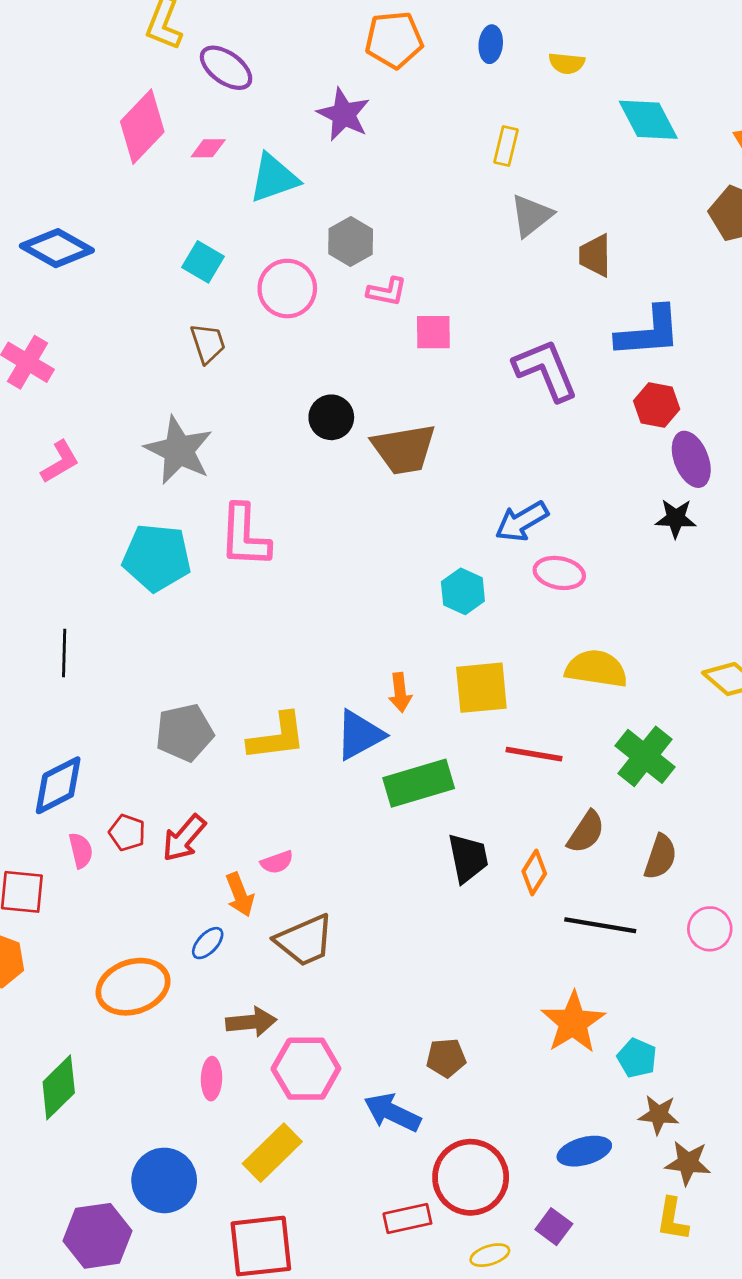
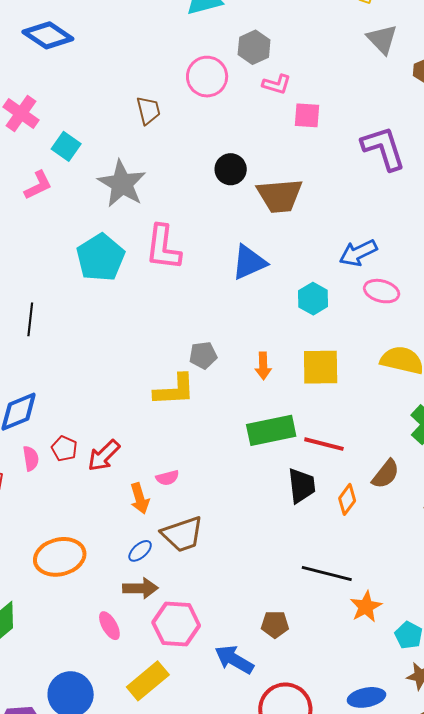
gray triangle: (531, 216) -> (382, 39), turned -40
cyan square: (203, 262) -> (66, 146), moved
cyan pentagon: (157, 558) -> (101, 258), turned 30
gray pentagon: (184, 733) -> (203, 355), moved, size x0.7
blue triangle: (360, 735) -> (249, 262), moved
red line: (534, 754) -> (324, 444), moved
black line: (600, 925) -> (327, 573), moved
blue ellipse: (208, 943) -> (140, 551), moved
orange star: (573, 1022) -> (366, 607), size x0.7
pink ellipse: (212, 1079) -> (109, 626), turned -36

